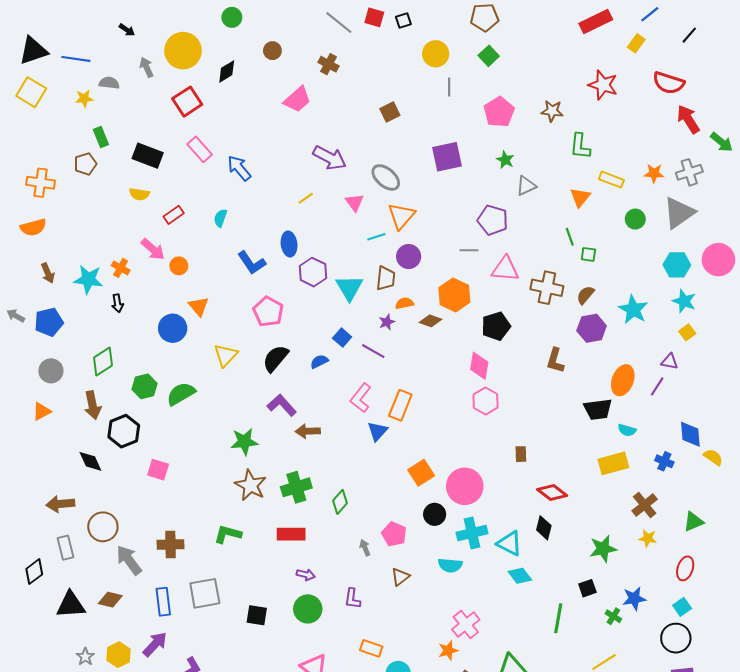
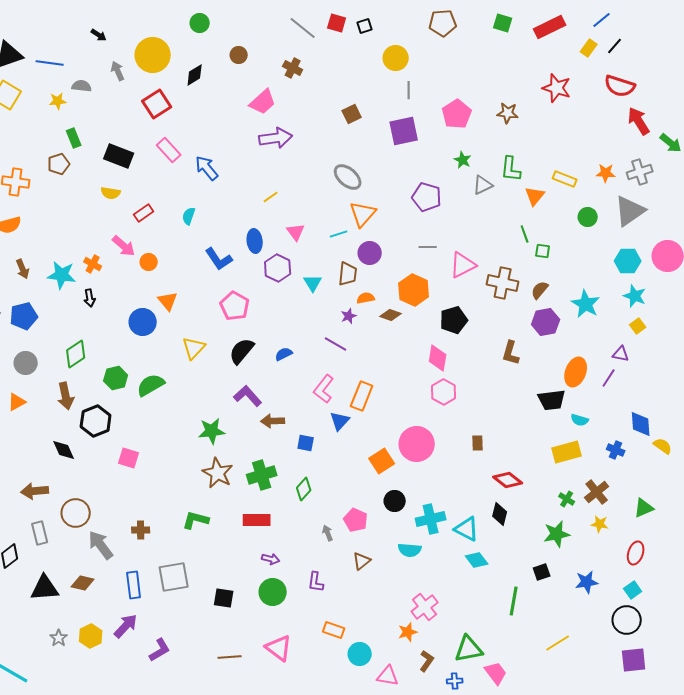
black line: (689, 35) -> (615, 46), moved
green square: (489, 56) -> (503, 23), moved, turned -30
green L-shape: (580, 146) -> (511, 169), moved
purple square: (447, 157) -> (404, 131), moved
purple arrow: (330, 158) -> (276, 138), moved, turned -36
pink triangle: (355, 202) -> (296, 232), moved
purple pentagon: (493, 220) -> (427, 197), moved
pink triangle: (505, 269) -> (463, 265), turned -32
cyan triangle: (349, 288) -> (313, 283), size x0.7
blue square: (342, 338) -> (306, 443), moved, turned -30
pink circle: (465, 486) -> (417, 444), moved
brown cross: (171, 544) -> (141, 530), size x0.7
green cross: (613, 616) -> (567, 499), moved

